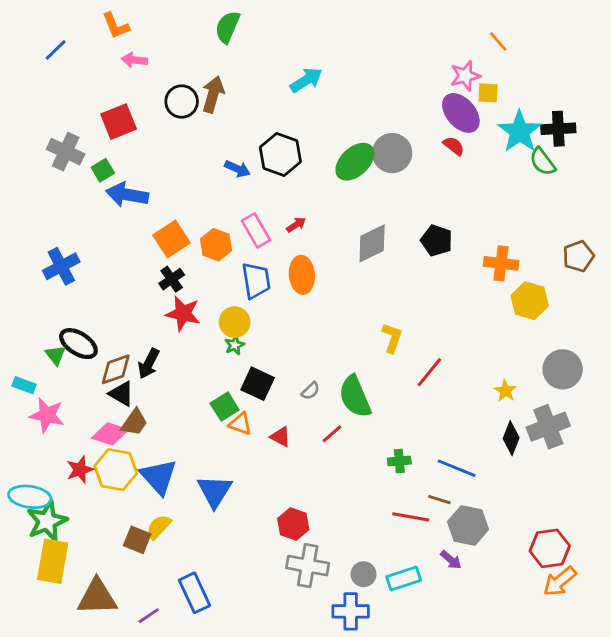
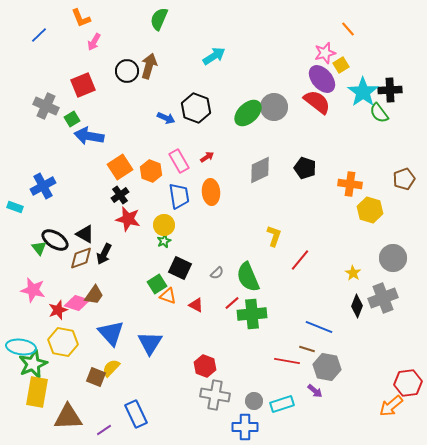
pink arrow: (134, 60) -> (94, 42), turned -66
yellow square: (488, 93) -> (341, 65), turned -35
red semicircle: (454, 146) -> (317, 102), size x1.8
cyan rectangle: (24, 385) -> (15, 207), moved
black triangle: (121, 394) -> (85, 234), moved
green cross: (399, 461) -> (252, 314), moved, size x1.8
red star: (80, 470) -> (58, 310), moved
yellow hexagon: (116, 470) -> (63, 342), moved
red hexagon: (550, 548) -> (408, 383), moved

